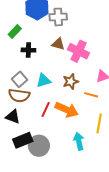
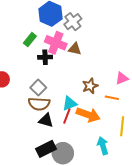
gray cross: (58, 17) -> (73, 22), turned -30
pink cross: (79, 51) -> (56, 43), moved
cyan triangle: (44, 81) -> (70, 103), moved
black triangle: (13, 117) -> (46, 120), moved

